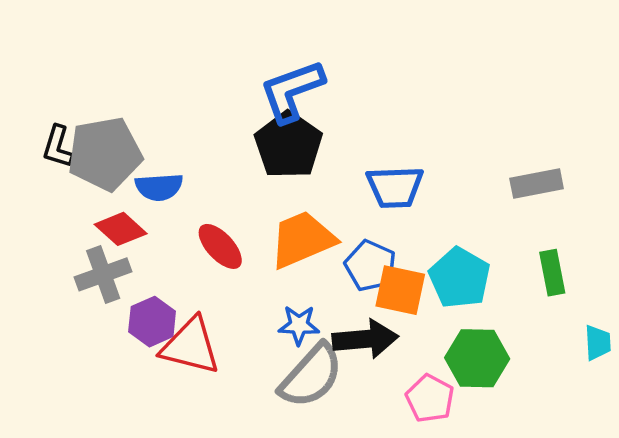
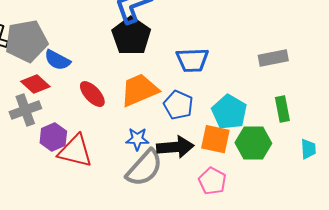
blue semicircle: (159, 187) -> (57, 60), turned 32
orange square: (400, 290) -> (215, 139), moved
green hexagon: (477, 358) -> (253, 143), moved

